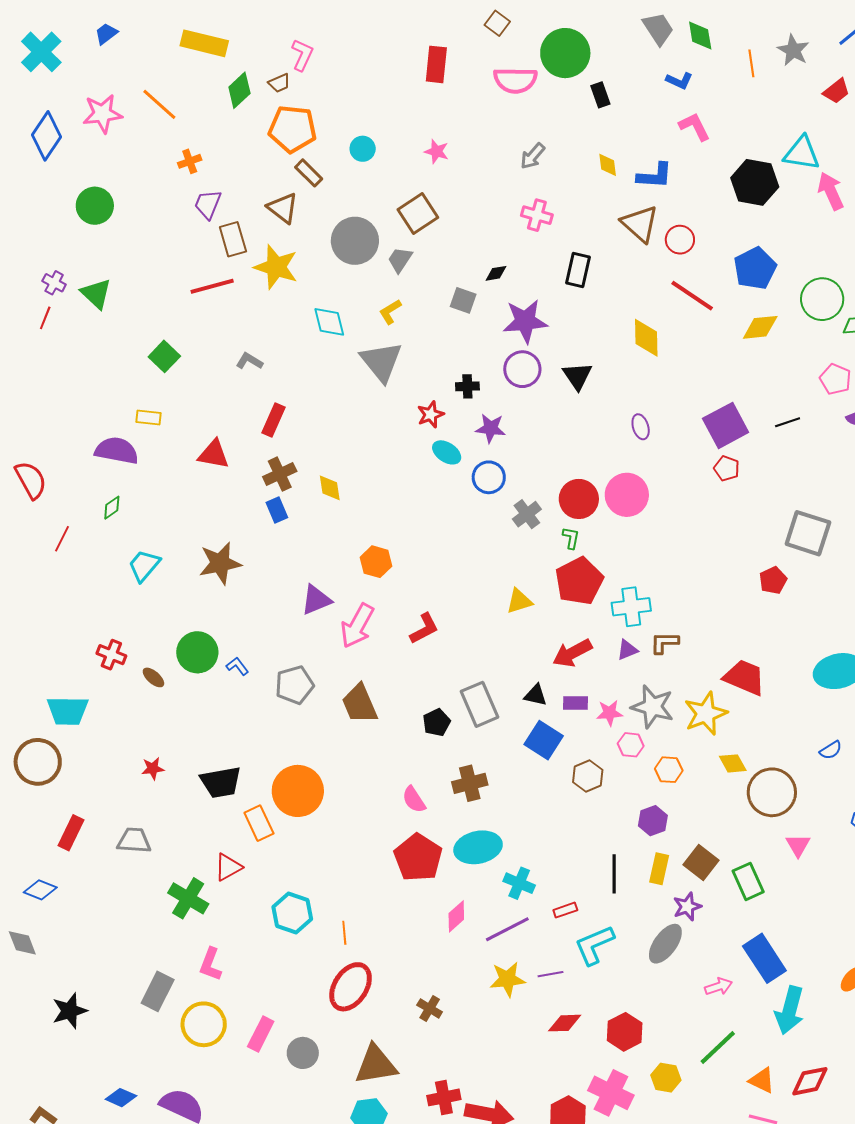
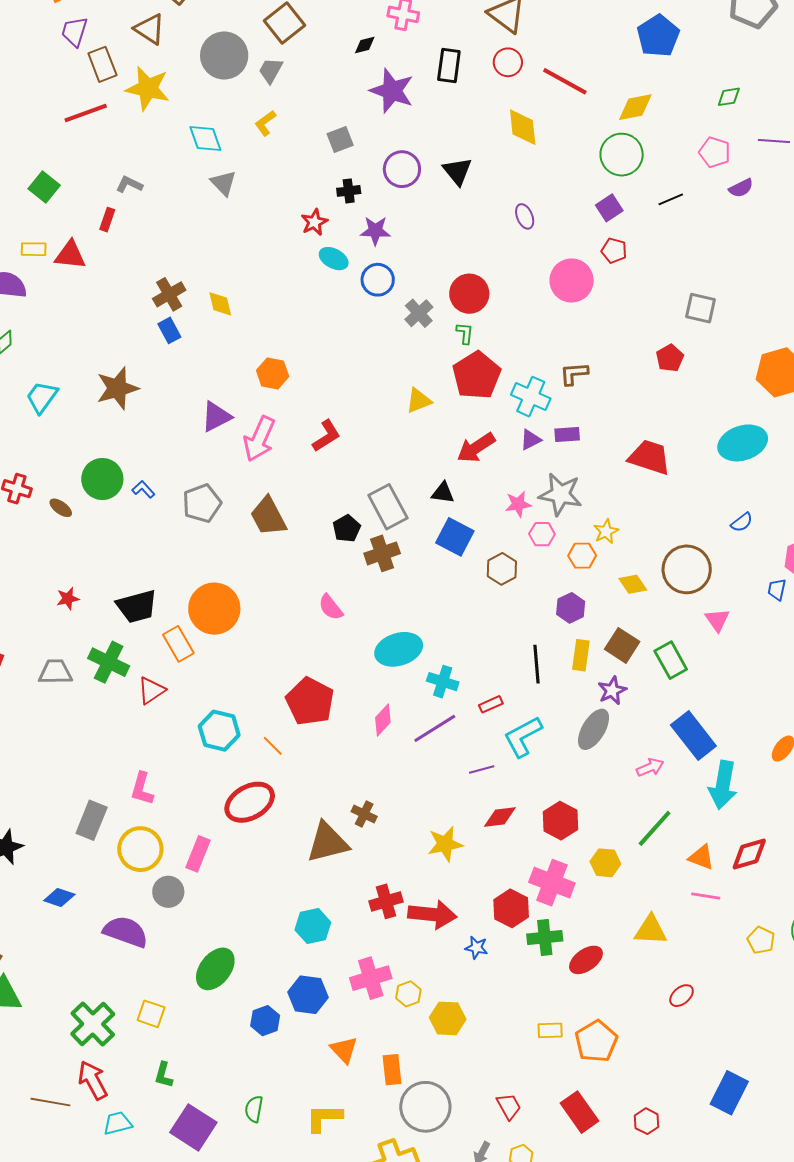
red circle: (680, 240) -> (508, 62), moved
blue pentagon: (755, 268) -> (658, 36), moved
black diamond: (496, 273) -> (365, 45), moved
green circle: (822, 299) -> (622, 155), moved
gray square: (463, 300) -> (340, 140), moved, turned -36
purple star: (525, 321) -> (392, 91), moved, turned 30
gray triangle: (381, 362) -> (223, 183), moved, size x0.6
red rectangle: (274, 420) -> (107, 220), moved, size x0.7
purple square: (726, 425) -> (609, 208), size x0.6
red triangle: (214, 454) -> (70, 255), moved
pink circle: (627, 495) -> (572, 281), moved
gray square: (808, 533) -> (700, 308), size x0.7
cyan cross: (631, 607) -> (531, 397), turned 36
brown L-shape: (664, 643) -> (574, 374), moved
purple rectangle: (576, 703) -> (567, 435), moved
yellow star: (706, 714) -> (606, 531), moved, size x0.6
yellow diamond: (733, 763) -> (633, 584), moved
brown cross: (470, 783) -> (382, 553), moved
red pentagon: (418, 858) -> (310, 701), moved
green cross: (188, 898) -> (109, 662), moved
orange line: (344, 933) -> (273, 746), turned -35
yellow star: (507, 979) -> (445, 844), moved
red ellipse: (351, 987) -> (250, 802), moved, turned 33
gray circle: (303, 1053) -> (168, 892), moved
brown triangle: (376, 1065) -> (328, 842), moved
blue diamond: (121, 1098) -> (59, 897), moved

